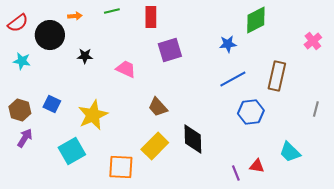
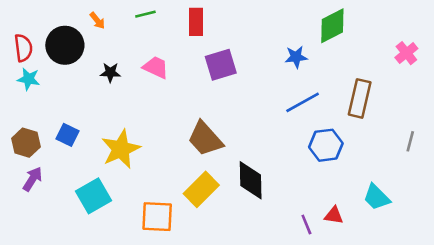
orange arrow: (75, 16) -> (97, 21), turned 56
red semicircle: (18, 23) -> (23, 48), moved, turned -60
pink trapezoid: (126, 69) -> (156, 67), moved
brown trapezoid: (158, 107) -> (205, 139), size x1.4

